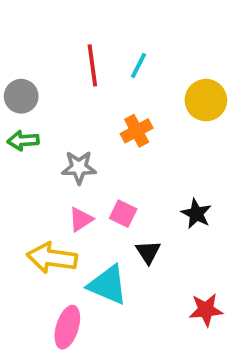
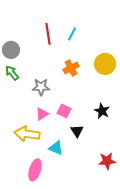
yellow circle: (206, 100) -> (105, 64), moved
green arrow: (23, 140) -> (12, 73), turned 56
cyan triangle: (108, 285) -> (56, 148), size x0.7

